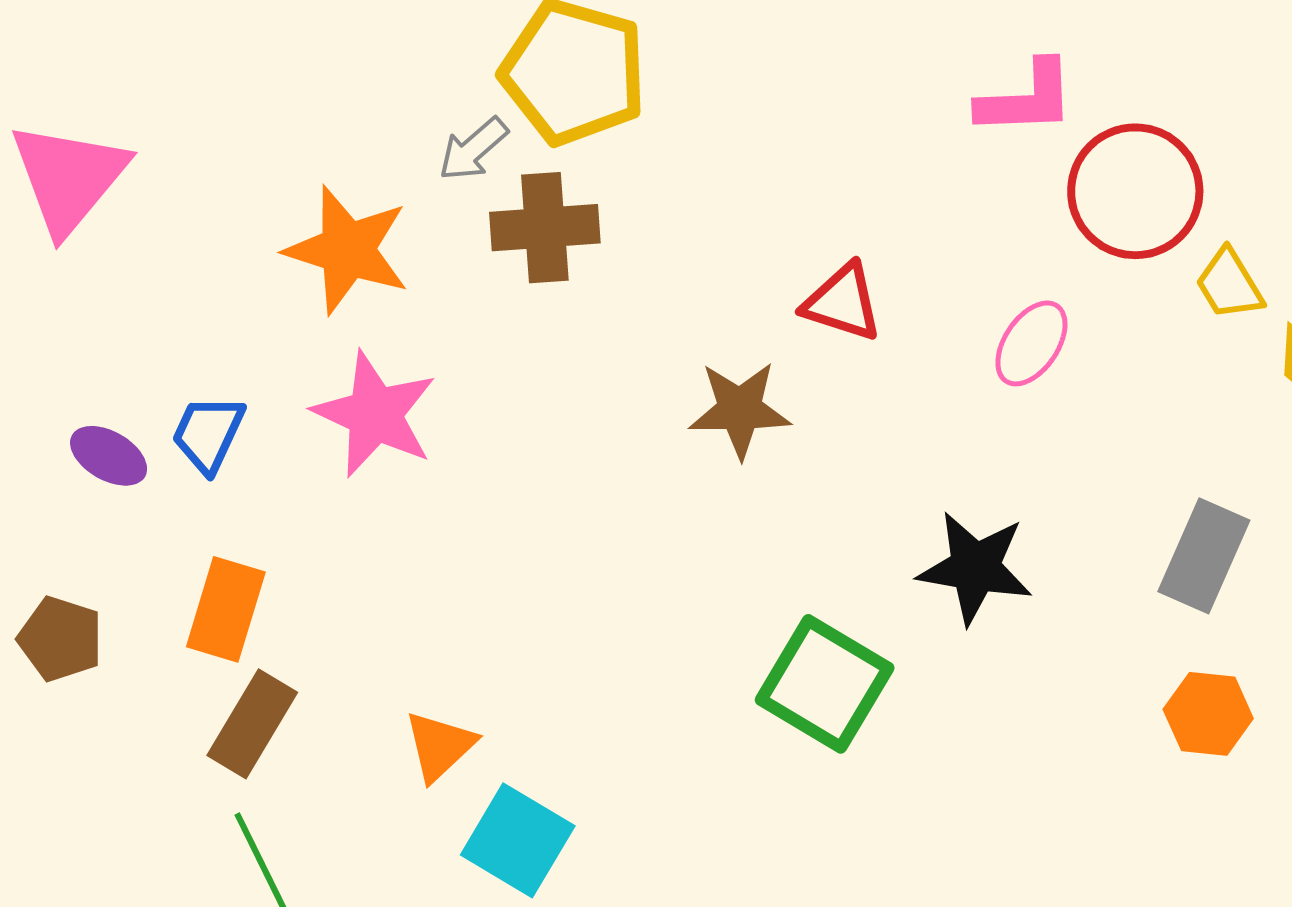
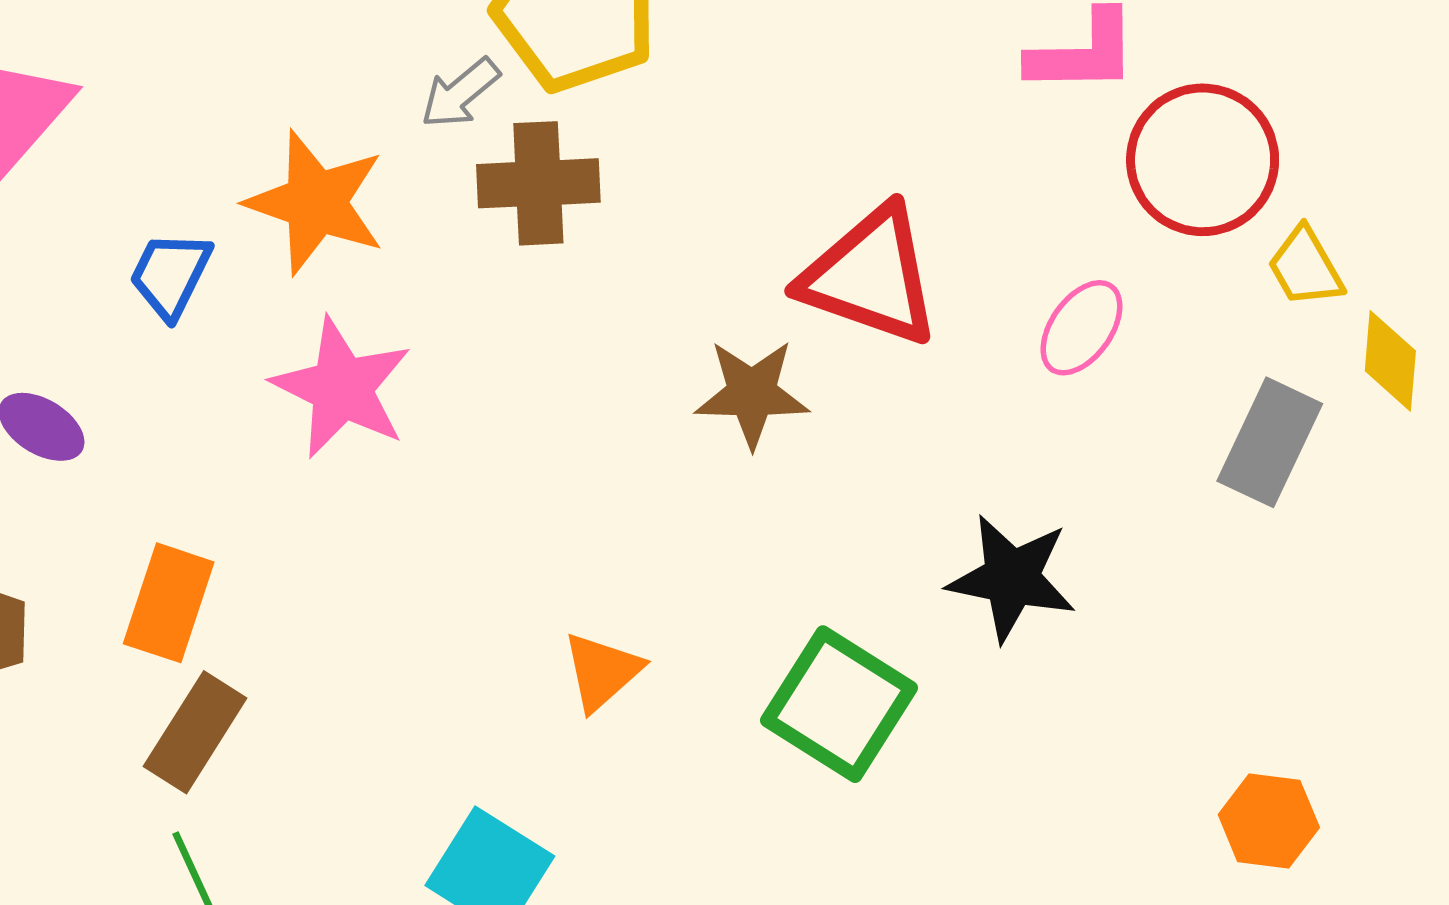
red triangle: (843, 302) -> (870, 276), size x1.6
blue trapezoid: (208, 434) -> (170, 275), moved
gray rectangle: (1204, 556) -> (1270, 442), moved
orange hexagon: (1208, 714) -> (1269, 821), moved
orange triangle: (440, 746) -> (602, 671), moved

